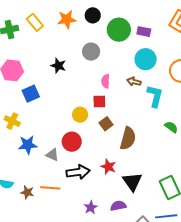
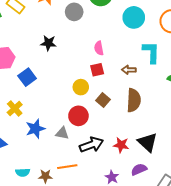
gray circle: (91, 52) -> (74, 12), moved
brown arrow: (134, 82) -> (129, 70), moved
yellow cross: (12, 121) -> (15, 109), turned 35
brown square: (106, 124) -> (103, 100), moved
red star: (108, 167) -> (121, 145), moved

